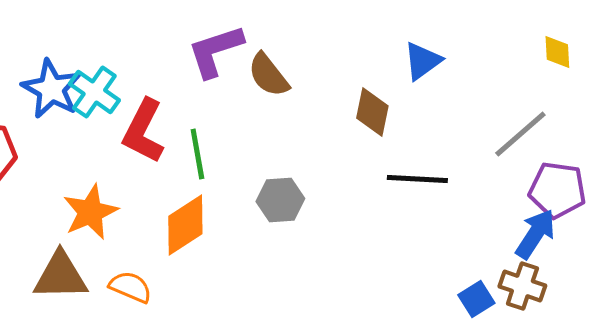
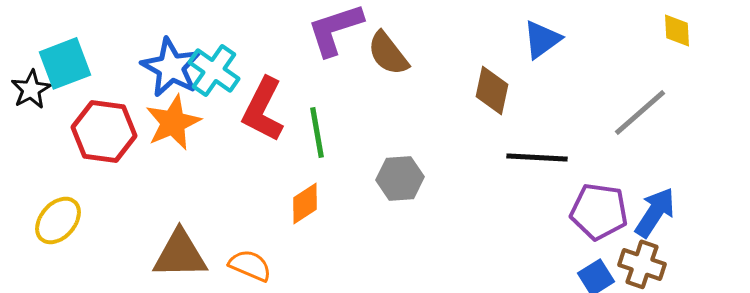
purple pentagon: (557, 190) -> (599, 211), moved
orange star: (90, 212) -> (173, 122), moved
orange diamond: (185, 225) -> (305, 203), size x0.7

